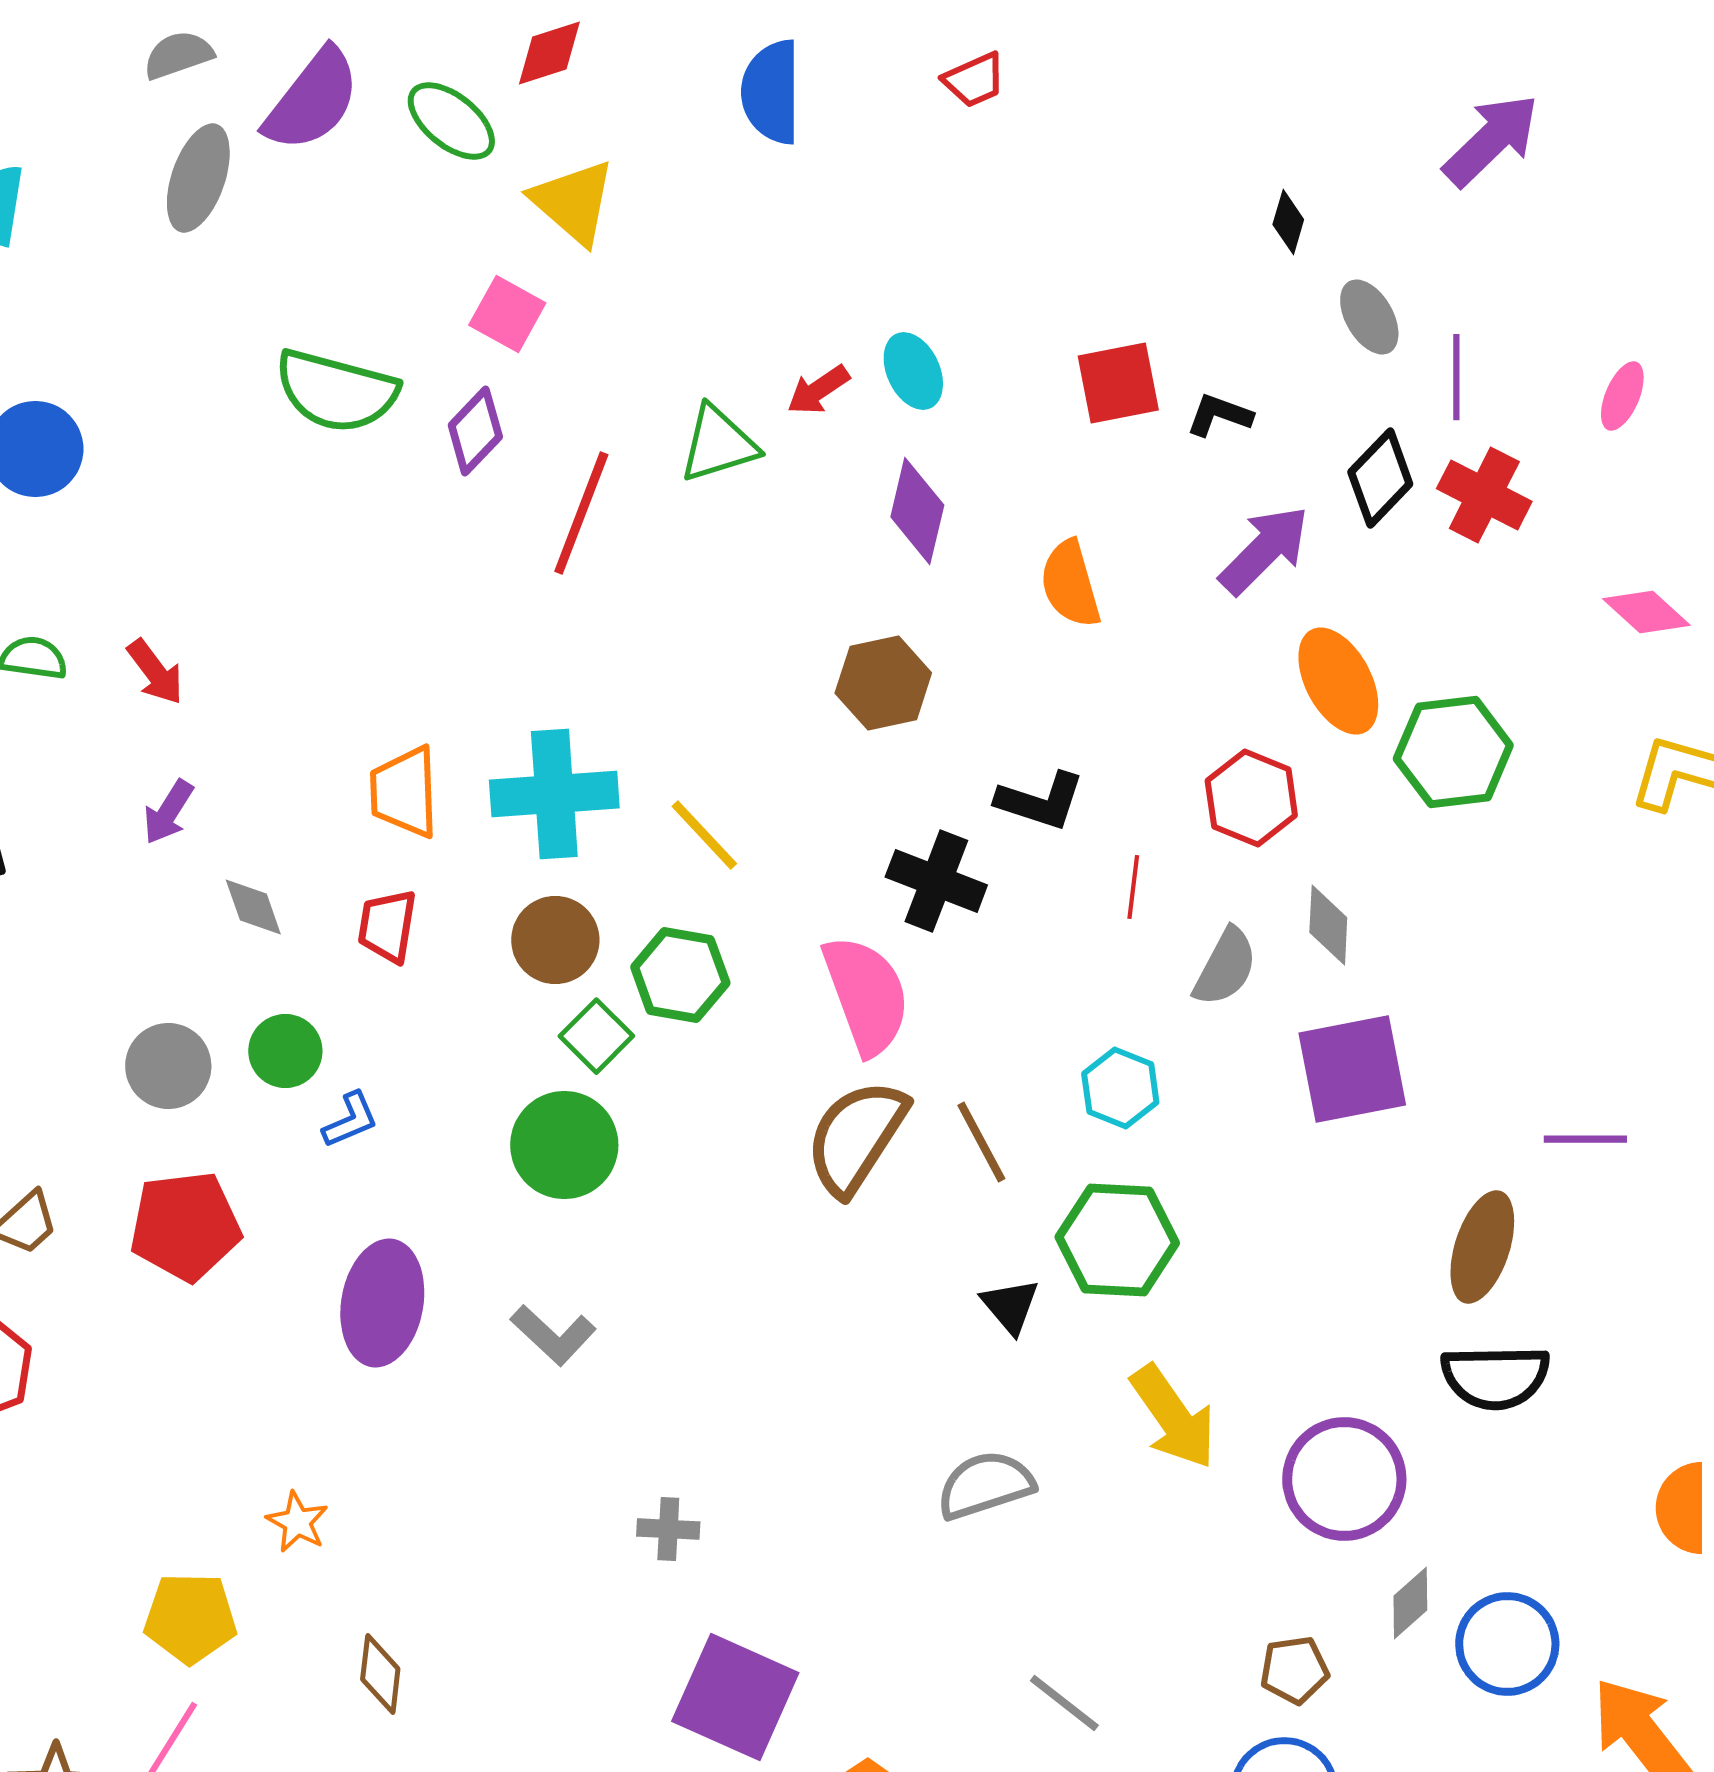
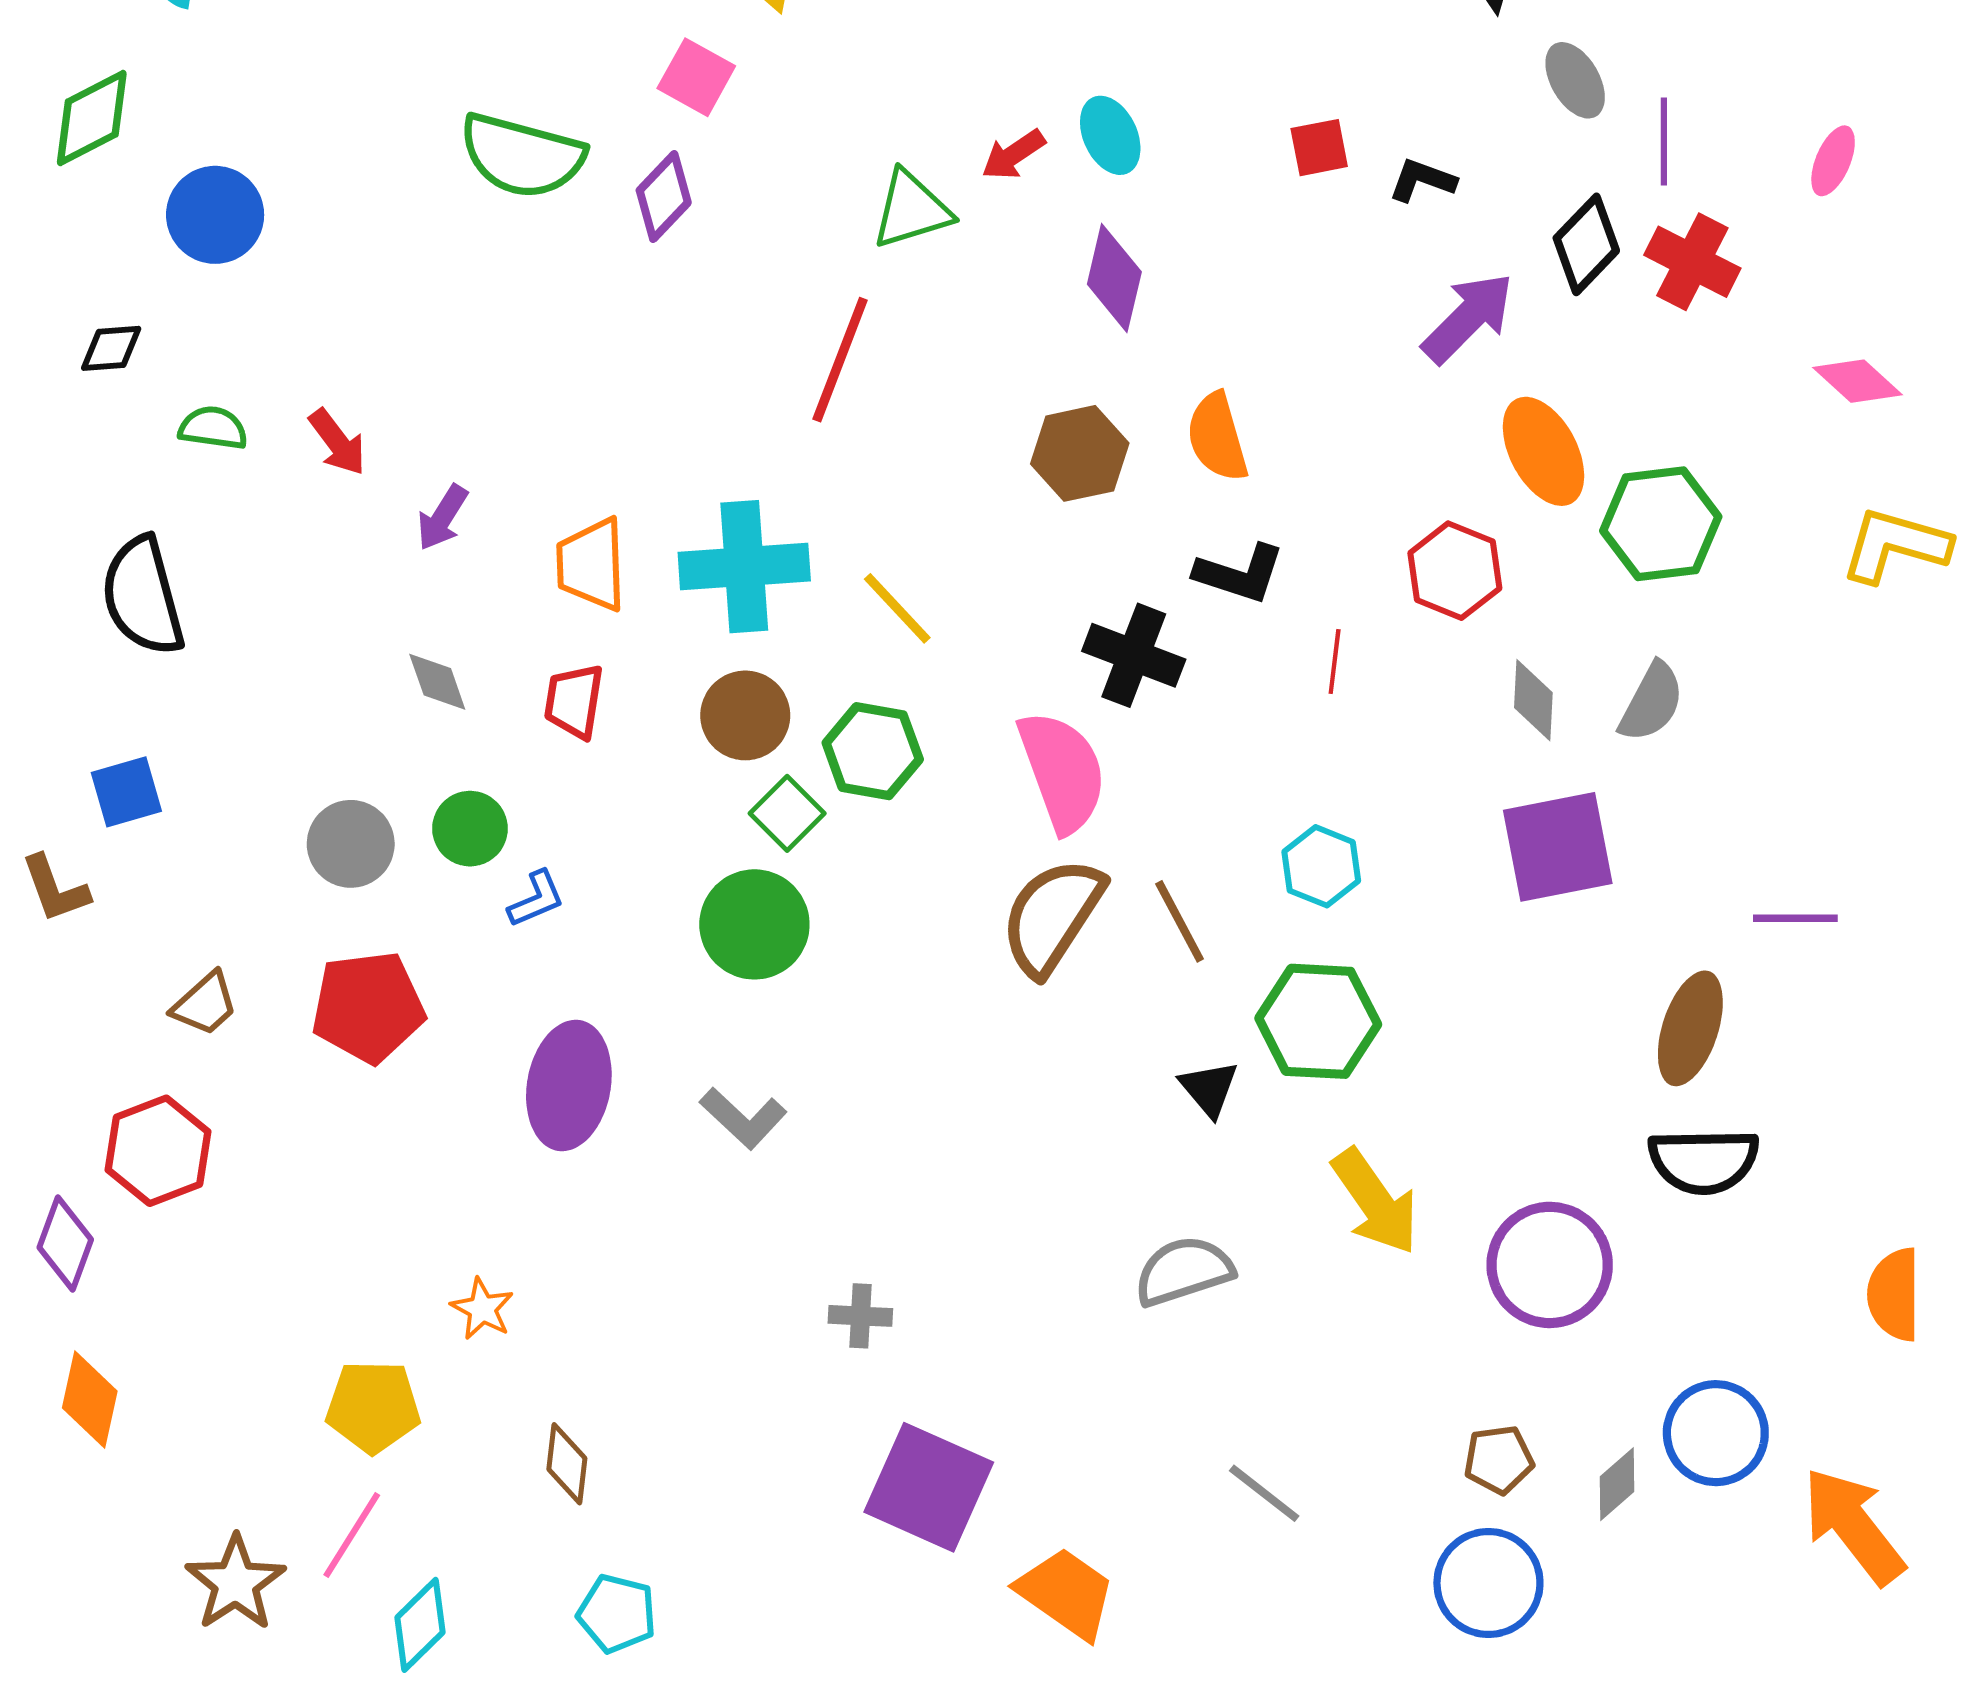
red square: (1118, 383) -> (1319, 148), size x0.7
red line: (581, 513) -> (840, 360), moved
orange semicircle: (1070, 584) -> (1217, 437), moved
purple arrow: (168, 812) -> (442, 518), moved
gray semicircle: (1225, 967) -> (1652, 702), moved
gray diamond: (1410, 1603) -> (1617, 1484), moved

